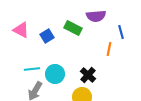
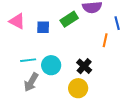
green rectangle: (73, 28) -> (69, 19), turned -60
blue square: (47, 36) -> (43, 27), turned 32

